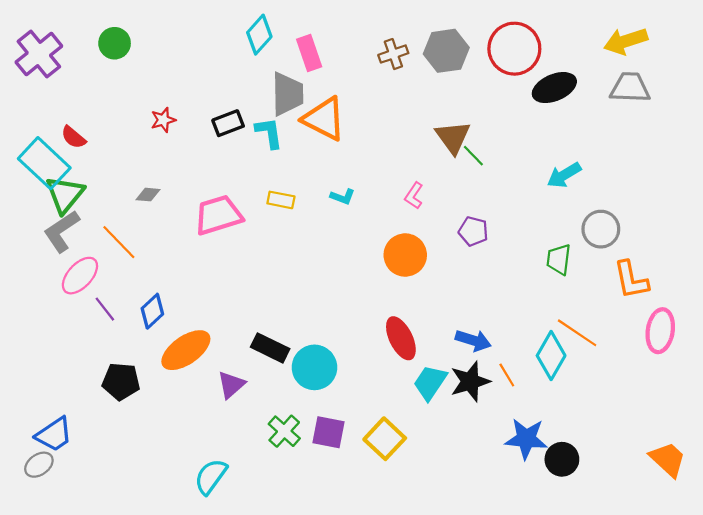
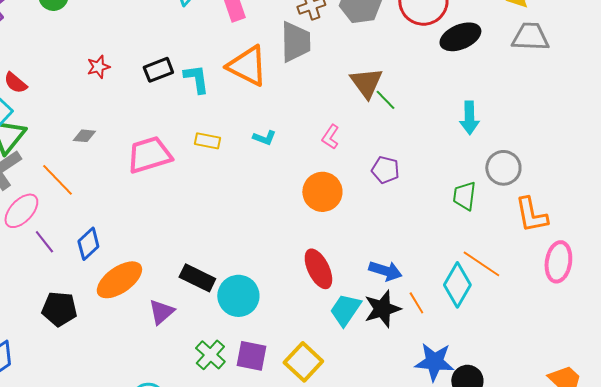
gray trapezoid: (287, 94) -> (295, 42), moved
cyan arrow: (564, 175) -> (469, 118), turned -60

